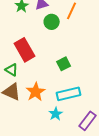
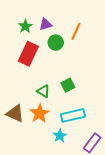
red rectangle: (25, 50) -> (28, 54), moved, turned 55
green triangle: (12, 70) -> (44, 91), moved

